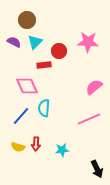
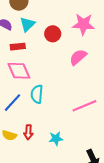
red rectangle: (44, 65) -> (18, 47), moved
pink semicircle: (94, 87) -> (78, 57), moved

